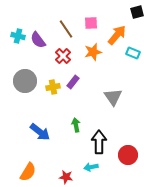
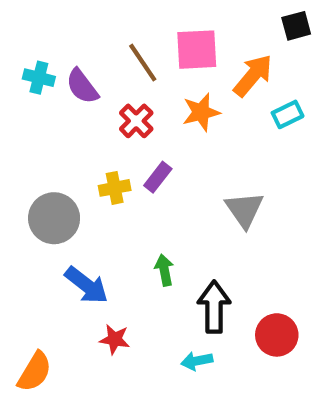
pink square: (91, 23) -> (197, 50), size x1.5
cyan rectangle: (133, 53) -> (288, 114), turned -48
gray circle: (25, 81) -> (54, 218), moved
orange semicircle: (28, 172) -> (35, 372), moved
red star: (66, 177) -> (115, 339), moved

